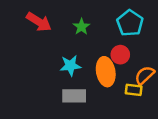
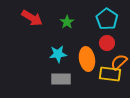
red circle: (120, 55) -> (107, 43), moved
yellow rectangle: (134, 90) -> (110, 74), size x1.5

